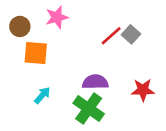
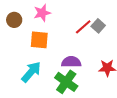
orange square: (36, 53) -> (39, 40), moved
cyan arrow: (42, 95) -> (31, 72), size x1.6

